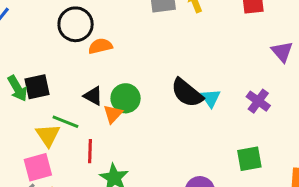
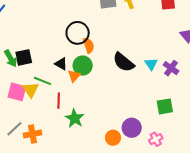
black circle: (76, 24) -> (78, 33), moved
orange semicircle: (100, 46) -> (89, 45), moved, turned 84
cyan triangle: (211, 98) -> (151, 64), moved
pink square: (38, 167) -> (17, 92), moved, turned 30

